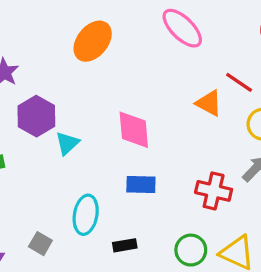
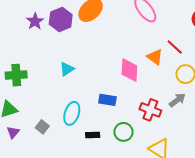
purple hexagon: (36, 116) -> (61, 19), moved
pink diamond: (134, 130) -> (129, 70), moved
green circle: (191, 250) -> (123, 132), moved

